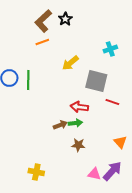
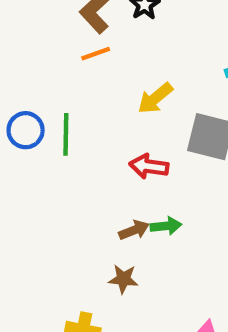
red arrow: (79, 107) -> (149, 166), moved
brown star: (78, 145) -> (123, 279), moved

